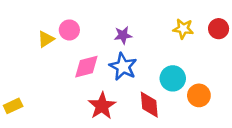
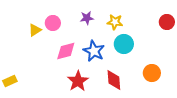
yellow star: (183, 29) -> (115, 22), moved
purple star: (123, 35) -> (87, 18), moved
cyan circle: (173, 78) -> (124, 44), moved

